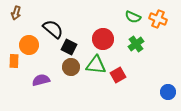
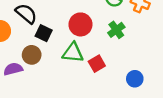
brown circle: (71, 67) -> (32, 55), moved
blue circle: (168, 92) -> (135, 79), moved

